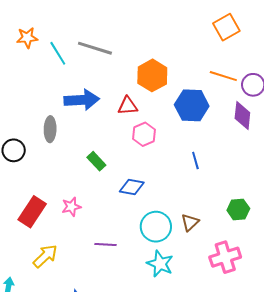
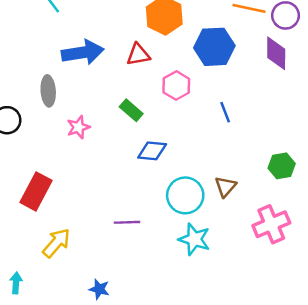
pink hexagon: (144, 134) -> (176, 86), moved
green rectangle: (96, 161) -> (131, 110), moved
pink star: (71, 207) -> (78, 127), moved

